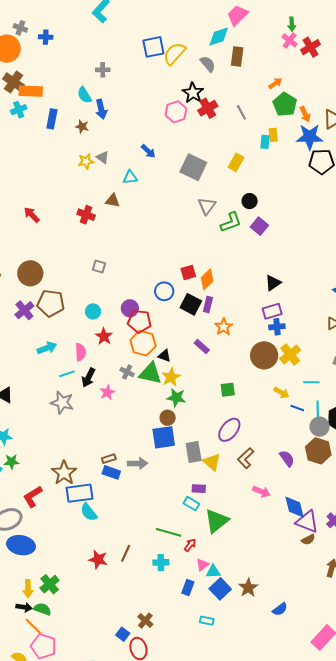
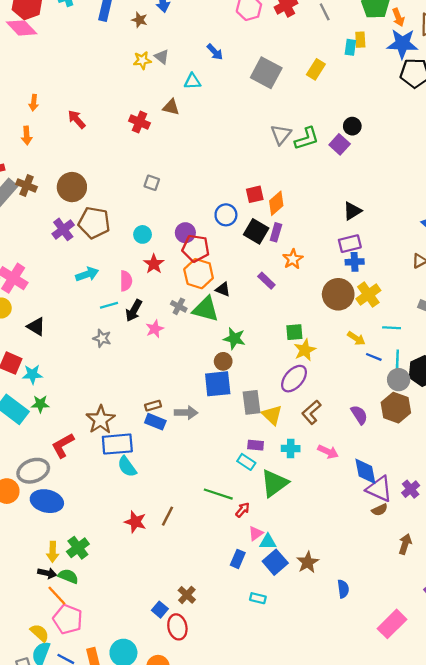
black circle: (250, 201) -> (352, 126), moved
gray triangle: (207, 206) -> (281, 134), moved
yellow star: (171, 377) -> (305, 350), moved
gray star: (62, 403) -> (102, 338), size x0.7
cyan cross: (161, 562) -> (291, 448), moved
blue semicircle: (280, 609) -> (343, 589), turned -63

